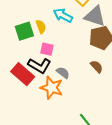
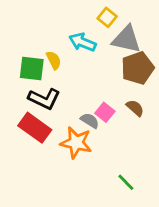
green square: (24, 31) -> (32, 69), turned 30
pink square: (47, 49) -> (105, 112), moved, turned 32
black L-shape: (39, 66) -> (44, 99), moved

